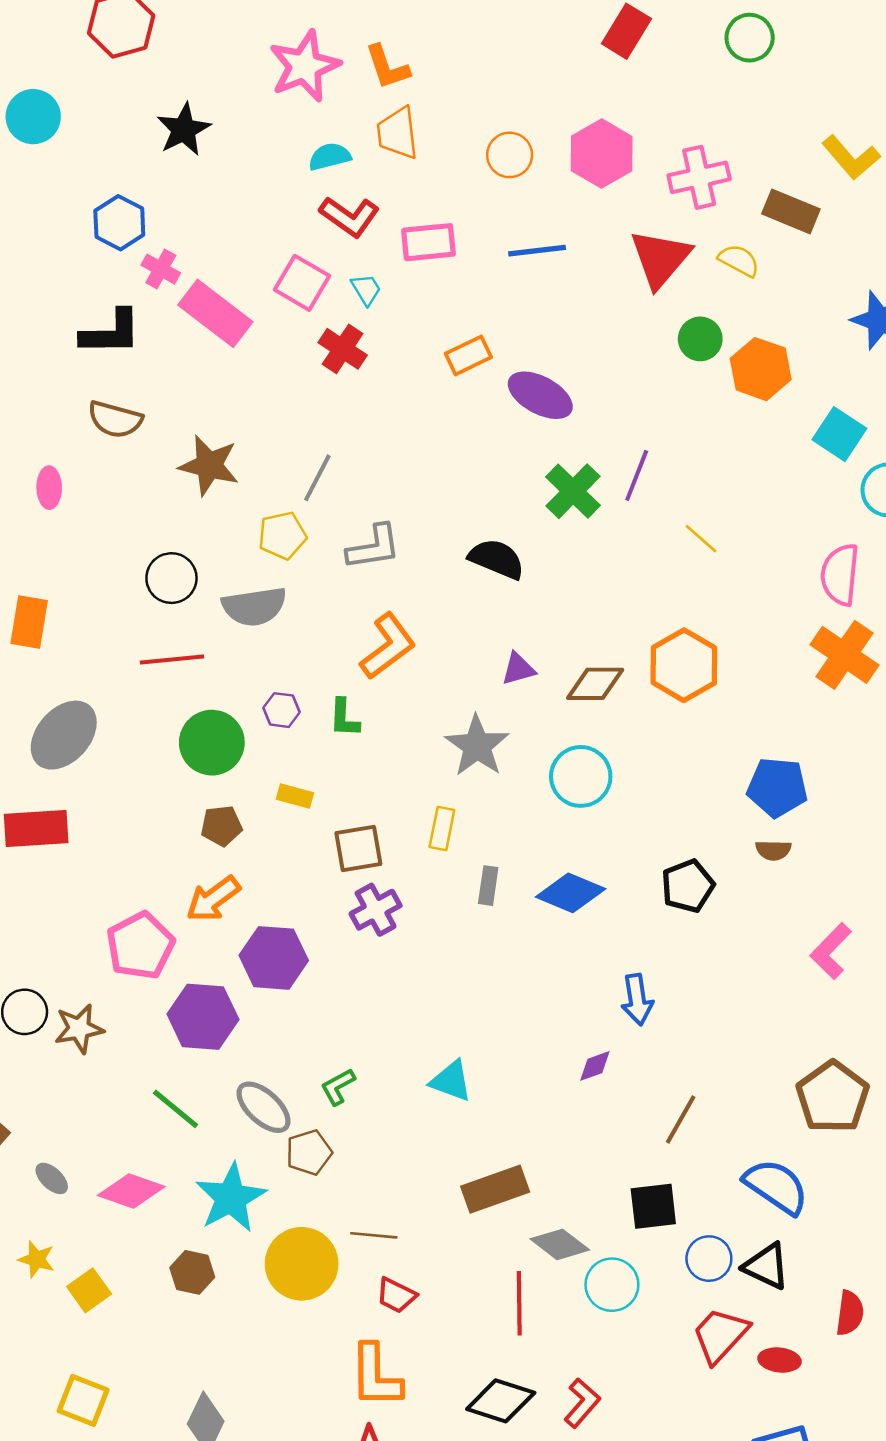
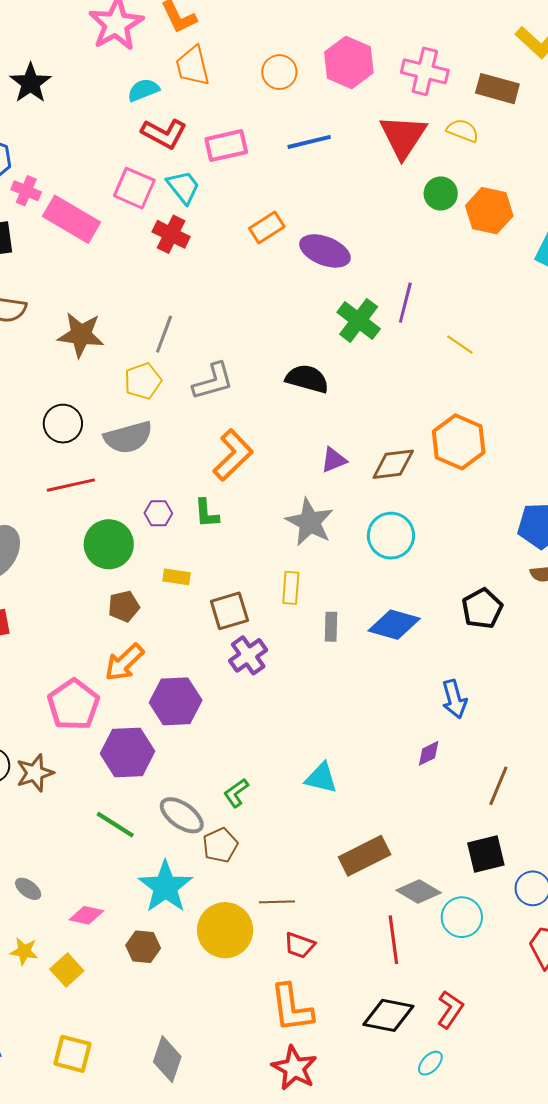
pink cross: (699, 177) -> (425, 71), turned 33
cyan trapezoid: (366, 289) -> (183, 187), size x1.4
pink diamond: (131, 1191) -> (86, 915), moved, size x0.7

